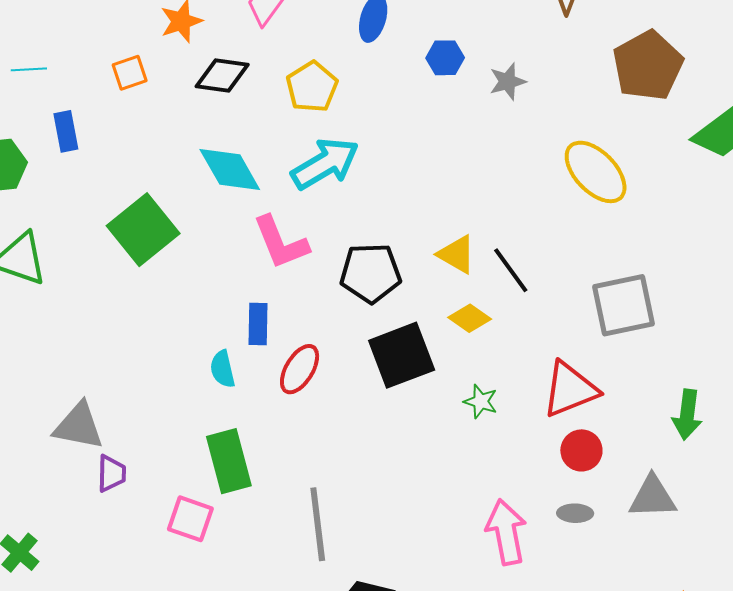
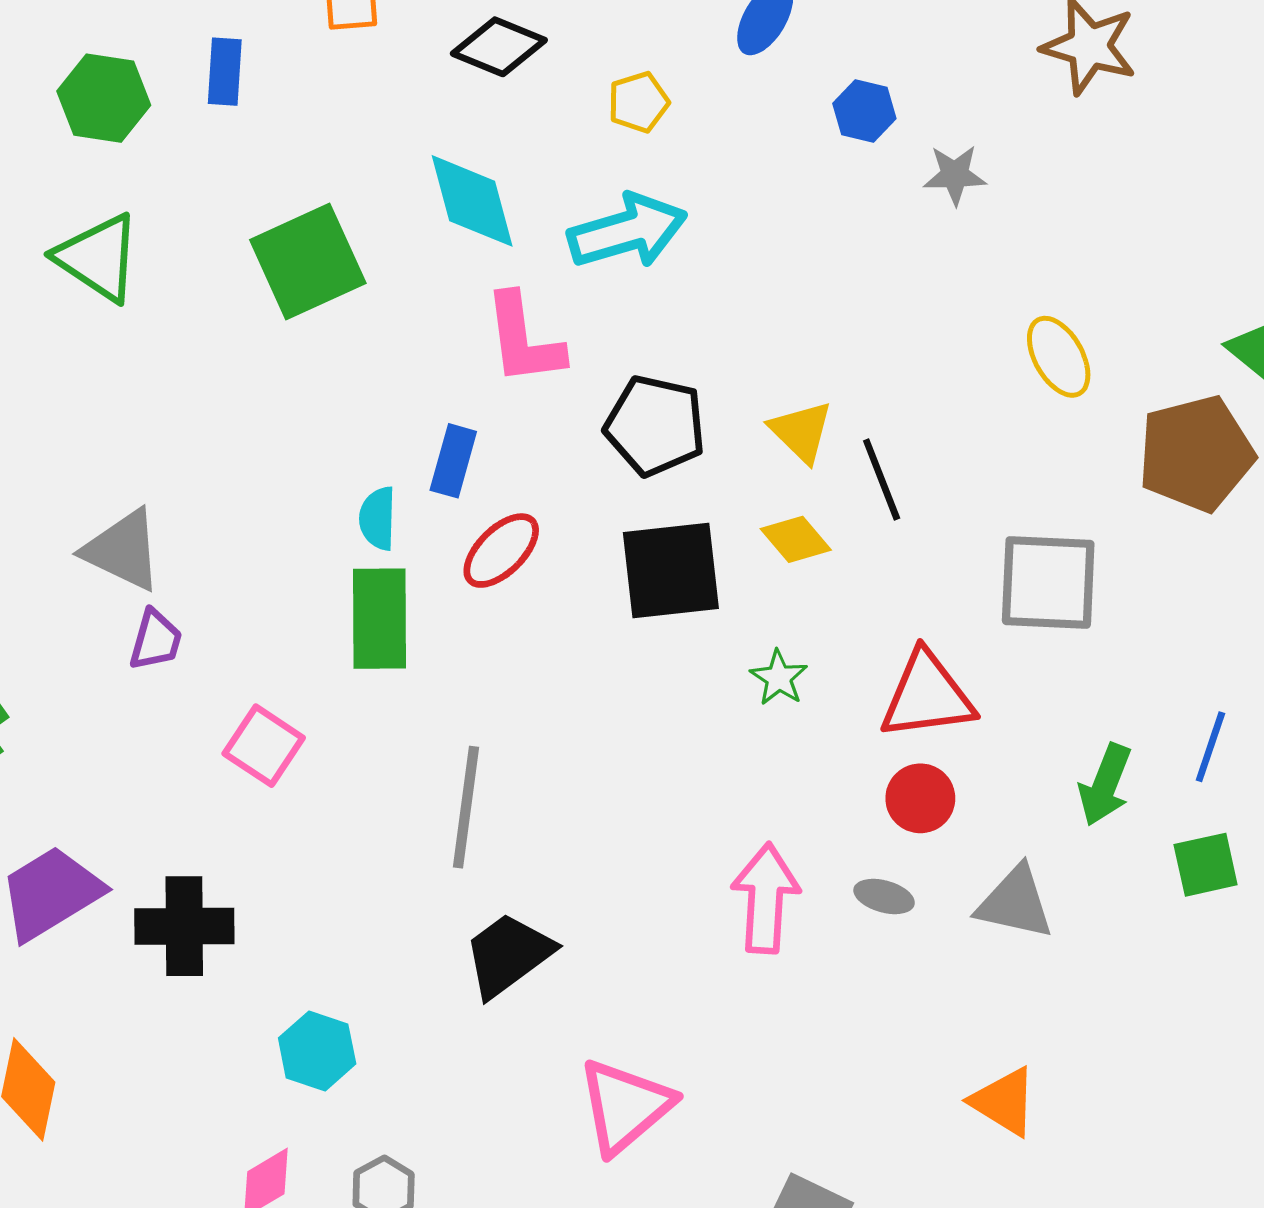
brown pentagon: (648, 66) -> (1196, 454), moved
yellow pentagon: (312, 87) -> (639, 102), size x0.7
yellow ellipse: (596, 172) -> (1059, 357), size x0.7
green rectangle: (229, 461) -> (379, 619), moved

